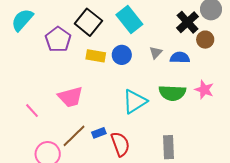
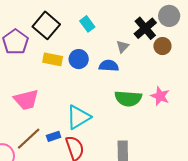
cyan rectangle: (129, 20) -> (87, 24), size x0.6
gray triangle: (156, 53) -> (122, 47), moved
blue semicircle: (180, 58) -> (109, 66), moved
cyan triangle: (135, 101) -> (78, 117), moved

